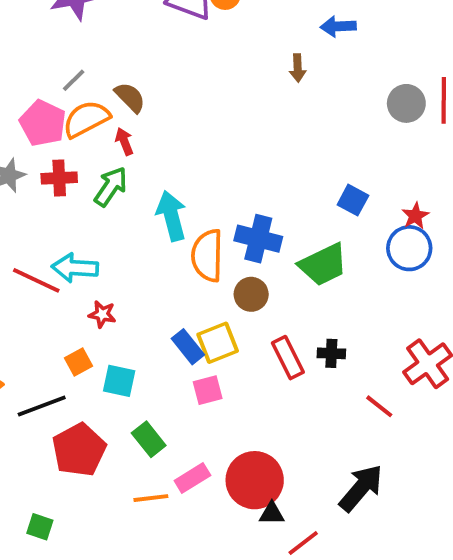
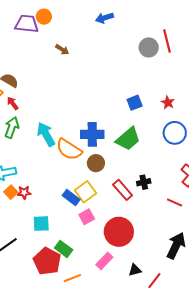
brown arrow: (298, 68) -> (62, 49), moved, turned -40
blue square: (353, 200) -> (135, 103), turned -35
blue circle: (409, 248) -> (175, 133), moved
orange semicircle: (207, 256) -> (69, 149), turned -44
orange square: (79, 362) -> (11, 192), moved
red pentagon: (79, 450) -> (47, 261), moved
pink rectangle: (192, 478) -> (104, 261), moved
red circle: (255, 480) -> (119, 232), moved

